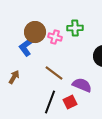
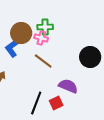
green cross: (75, 28) -> (45, 27), moved
brown line: (54, 73) -> (43, 61), moved

